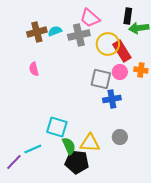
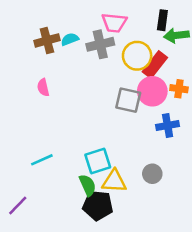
pink trapezoid: (90, 18) -> (114, 23), turned -35
red rectangle: (122, 51) -> (155, 65), turned 70
pink circle: (120, 72) -> (152, 91), size x1.5
blue cross: (112, 99) -> (168, 126), moved
cyan square: (57, 127) -> (98, 161), moved, turned -35
cyan line: (33, 149) -> (42, 160), moved

